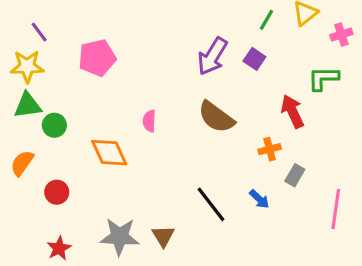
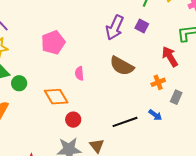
pink pentagon: (97, 58) -> (53, 43), moved
red circle: (57, 192) -> (73, 120), moved
black line: (211, 204) -> (125, 122), turned -65

